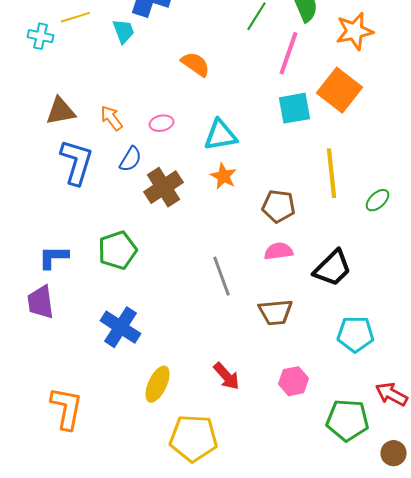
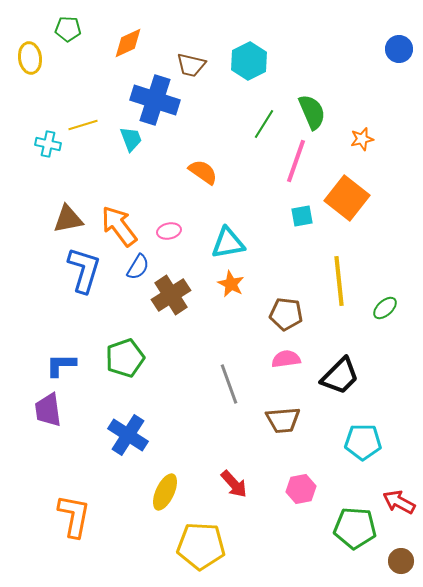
orange star: (354, 31) -> (362, 139), size x0.6
cyan square: (294, 108) -> (302, 216), size x0.7
orange arrow: (112, 118) -> (119, 226), size x1.6

